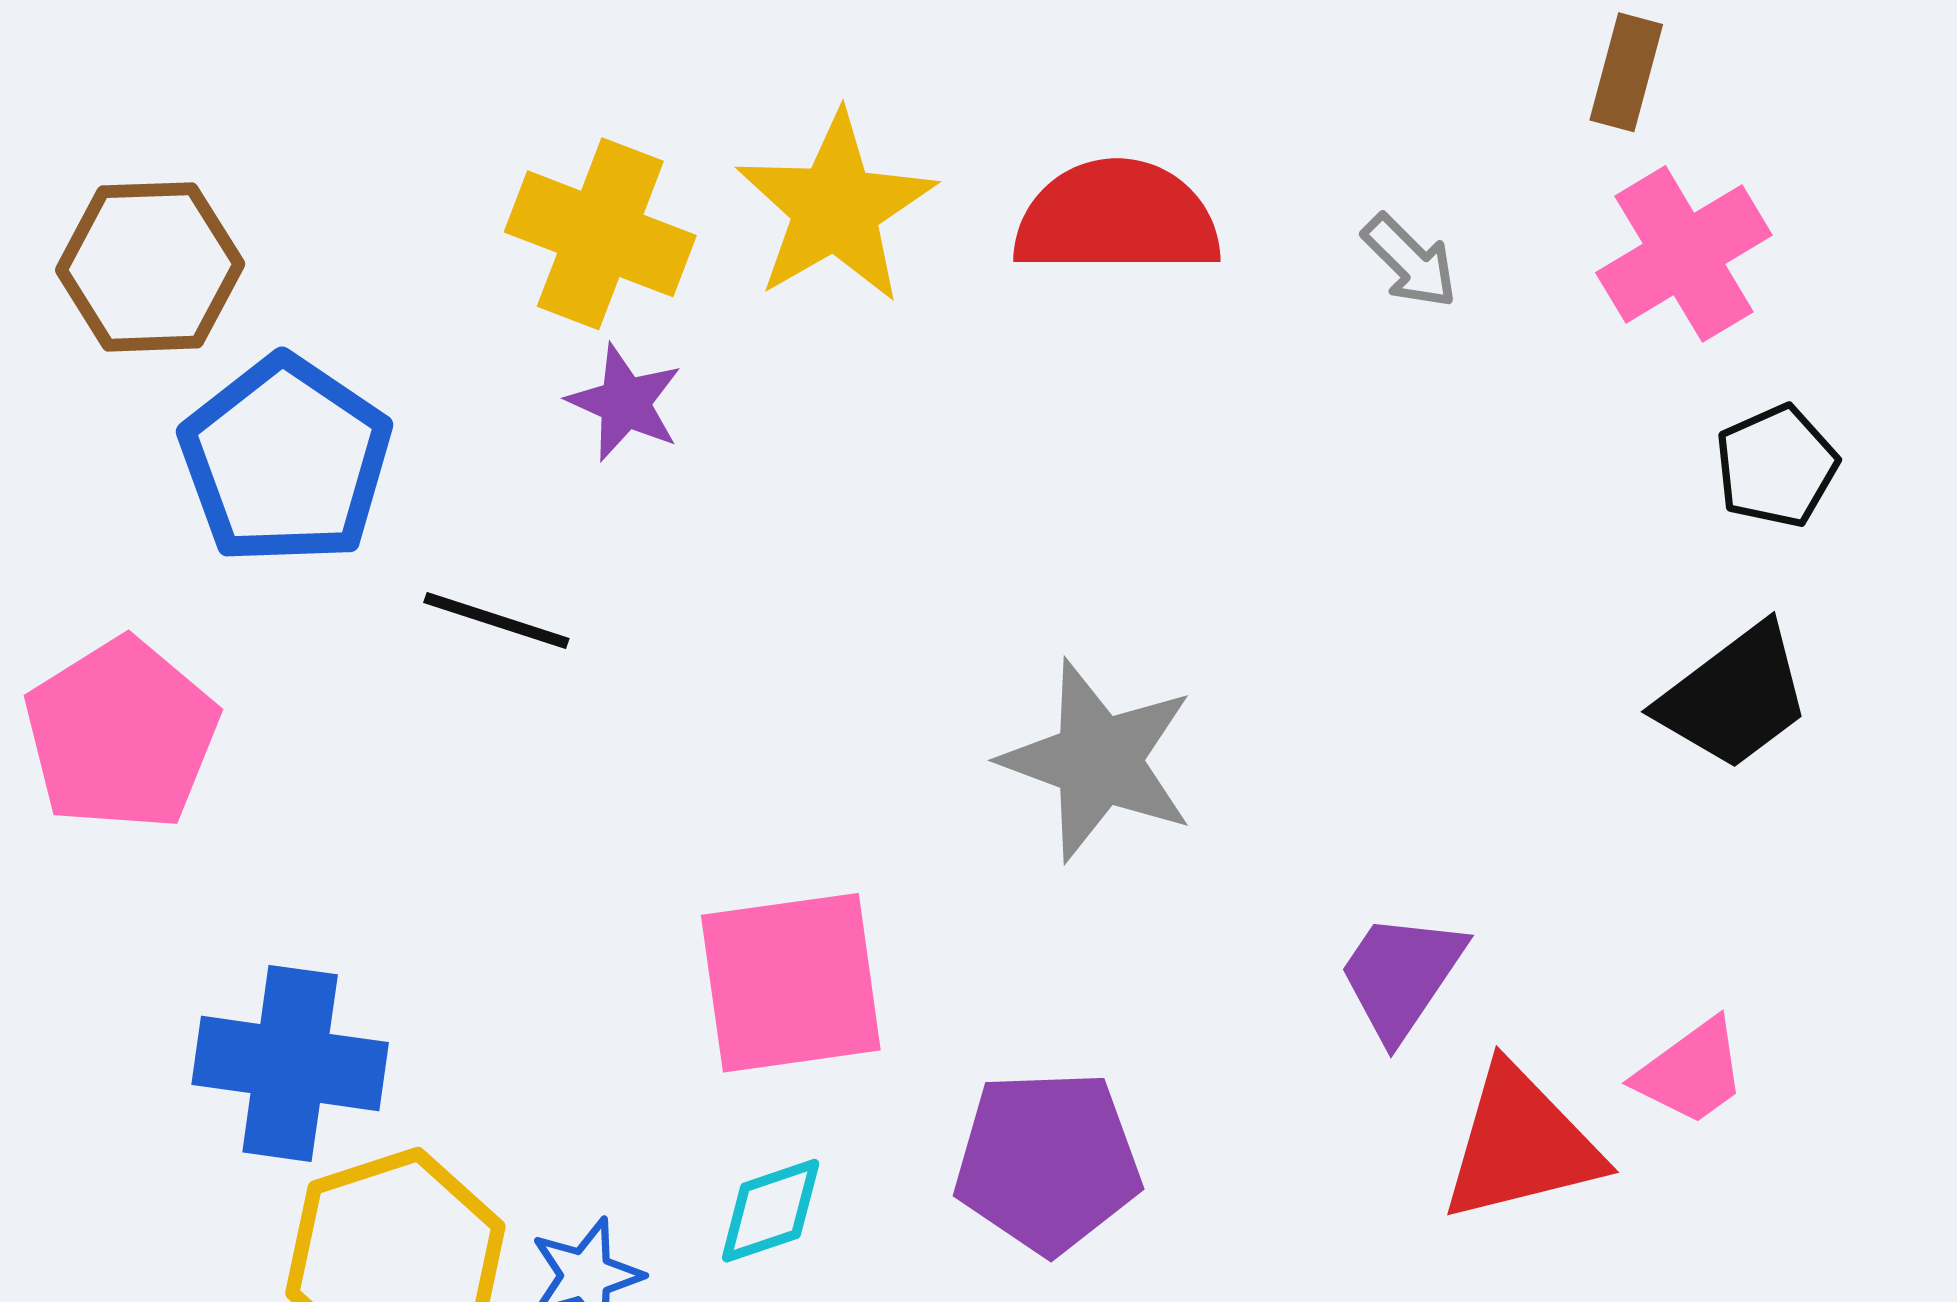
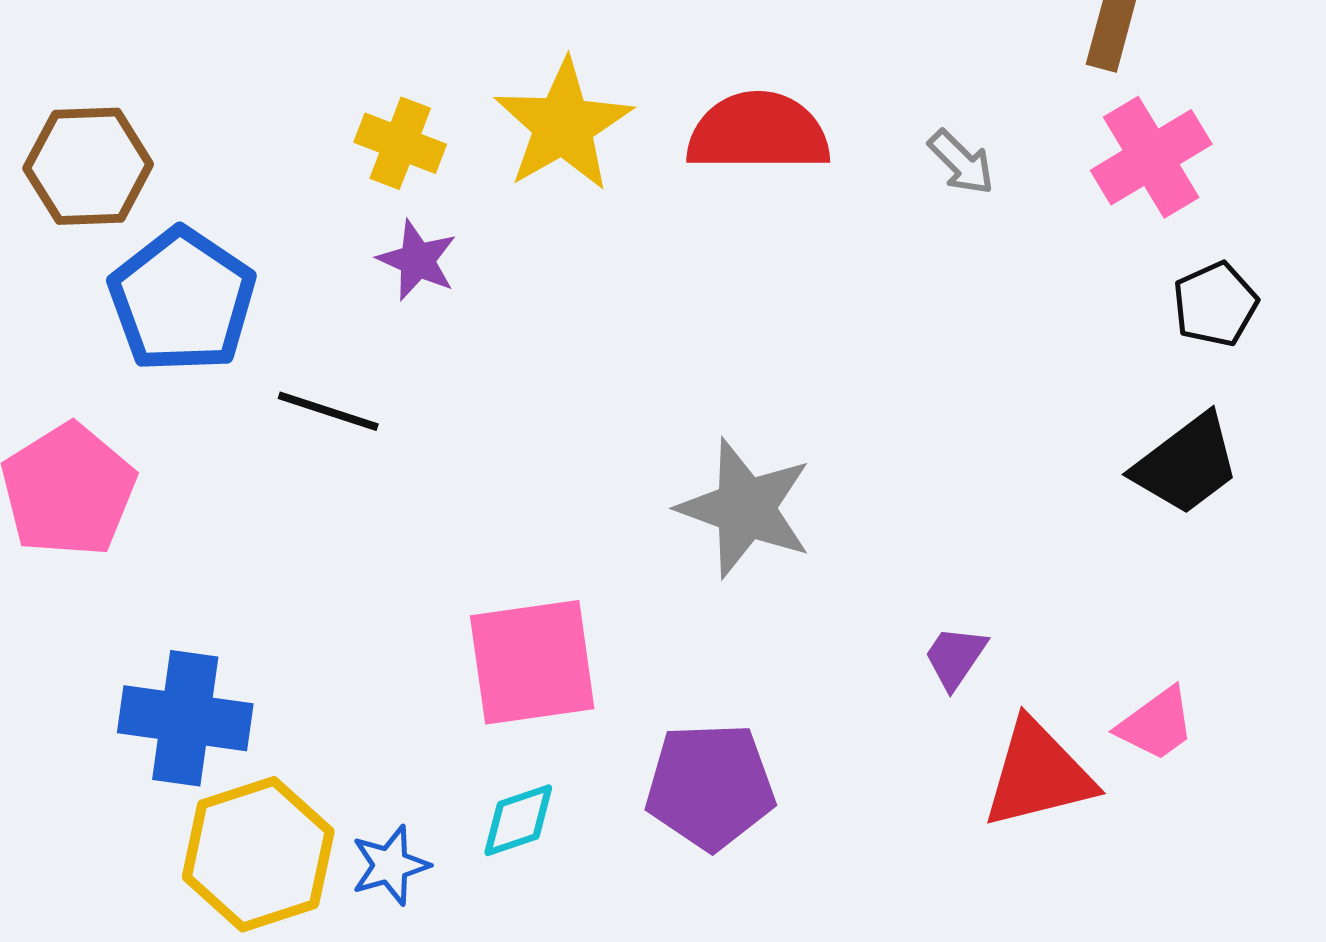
yellow cross: (600, 234) -> (400, 143), size x0.7
purple trapezoid: (1401, 975) -> (955, 657), size x0.7

